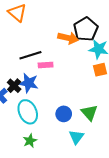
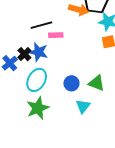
cyan ellipse: (28, 112) -> (37, 80), turned 50
green triangle: (89, 113) -> (97, 83), turned -30
green star: (30, 141) -> (38, 108), size x1.6

